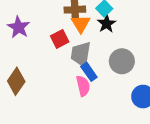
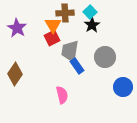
orange triangle: (81, 24) -> (53, 25), moved
pink semicircle: (83, 86) -> (62, 95), moved

